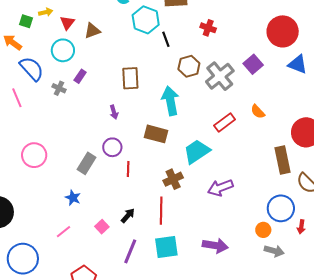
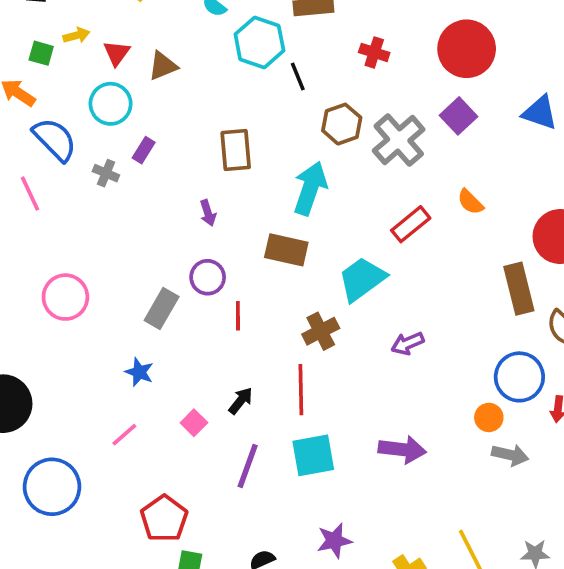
red circle: (283, 31) -> (467, 49), moved
cyan arrow: (170, 101) -> (310, 188), turned 32
purple arrow: (220, 188) -> (408, 343), size x0.7

